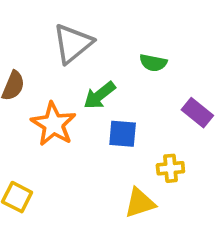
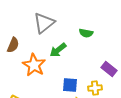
purple rectangle: (197, 113) -> (109, 69), moved
blue square: (123, 134) -> (70, 85), moved

